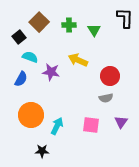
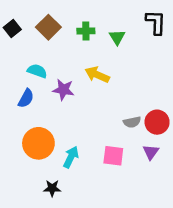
black square: (19, 37) -> (12, 28), moved
red circle: (110, 76) -> (157, 122), moved

